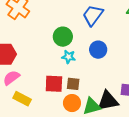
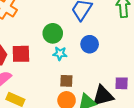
red square: (54, 84) -> (21, 54), moved

